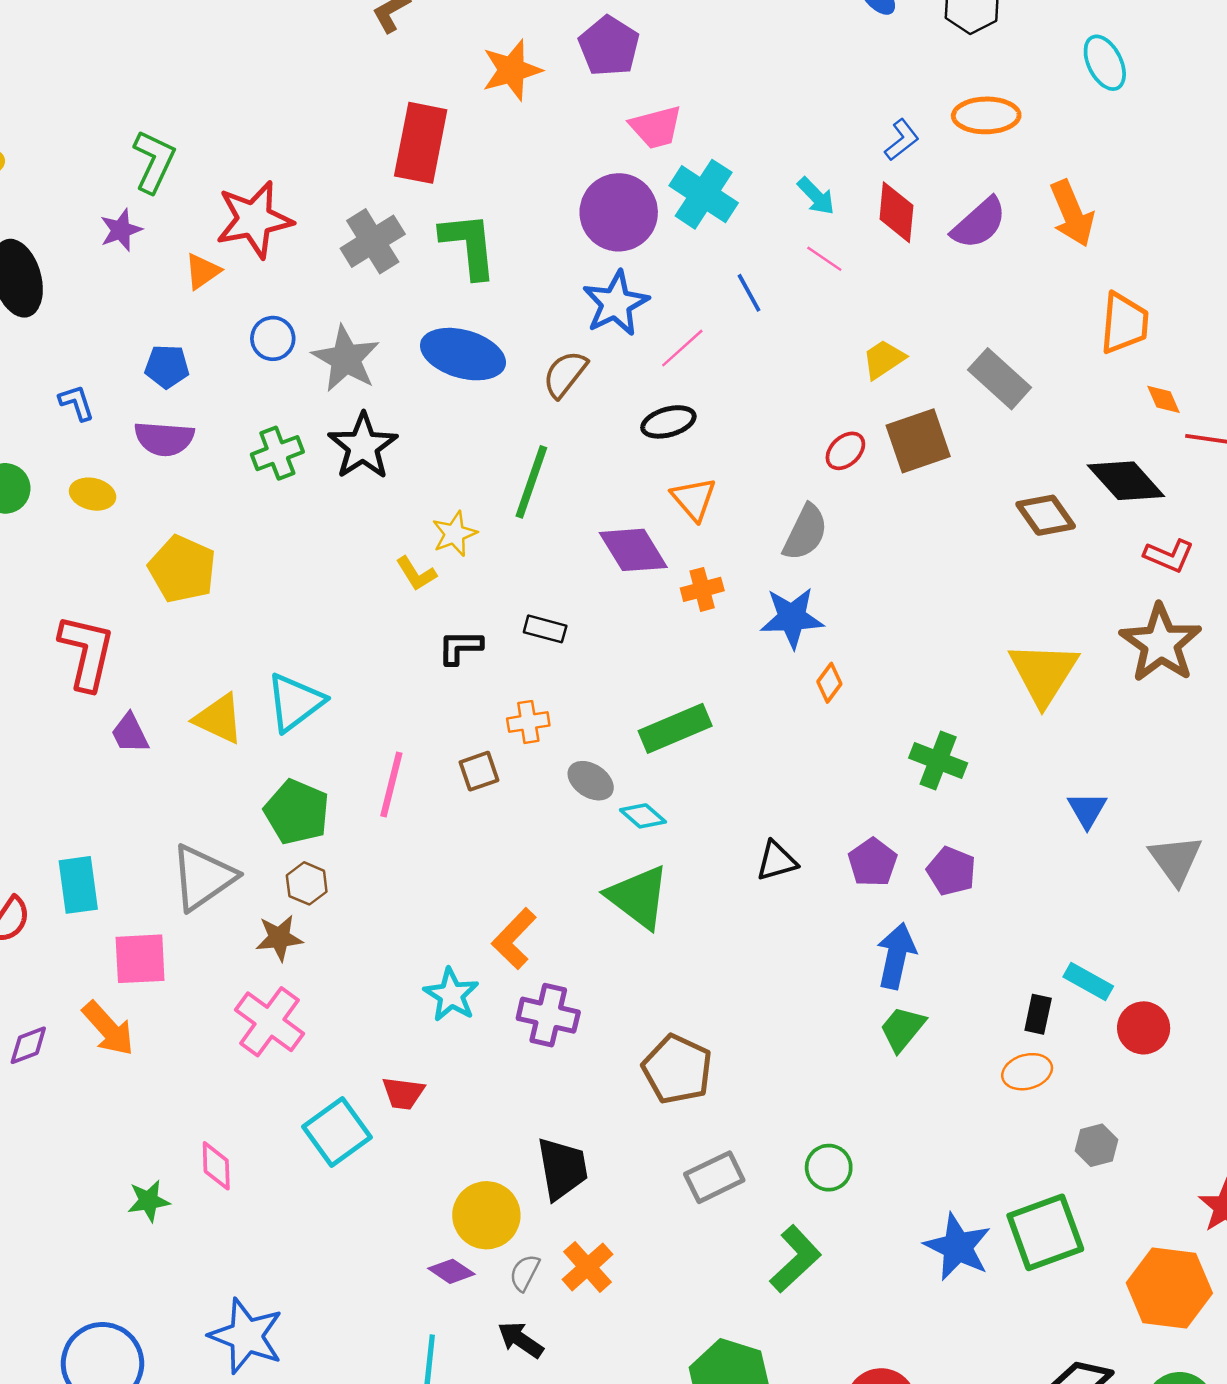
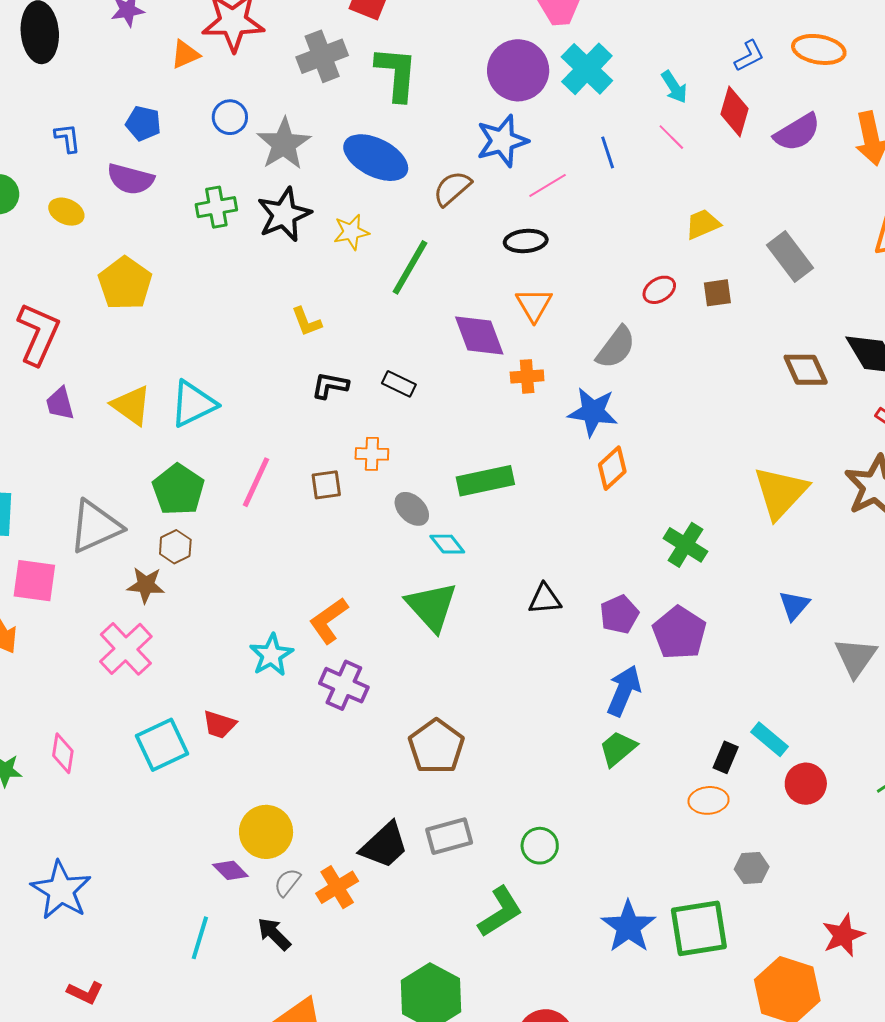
brown square: (918, 441) -> (717, 293), size x0.6
yellow star: (454, 534) -> (351, 232), moved
orange diamond: (829, 683) -> (612, 468), size x1.4
purple pentagon: (951, 871) -> (679, 633), size x1.4
black trapezoid: (562, 1168) -> (384, 845), moved, turned 46

